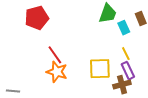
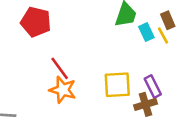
red pentagon: (37, 18) -> (36, 22), turned 30
yellow line: (126, 54) -> (163, 36), moved

